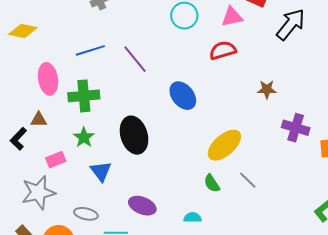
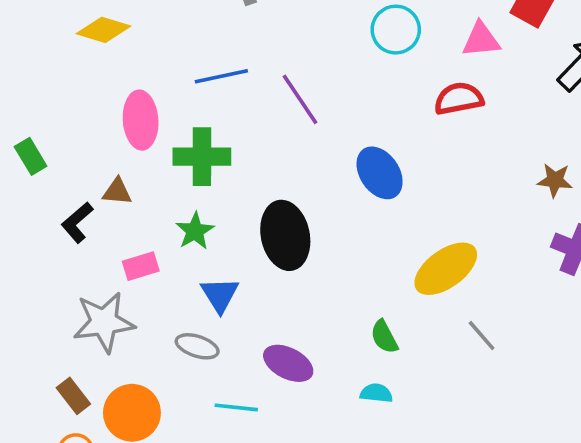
brown star: (267, 89) -> (555, 180), moved
green semicircle: (212, 183) -> (384, 337), moved
gray ellipse: (86, 214) -> (197, 346), moved

